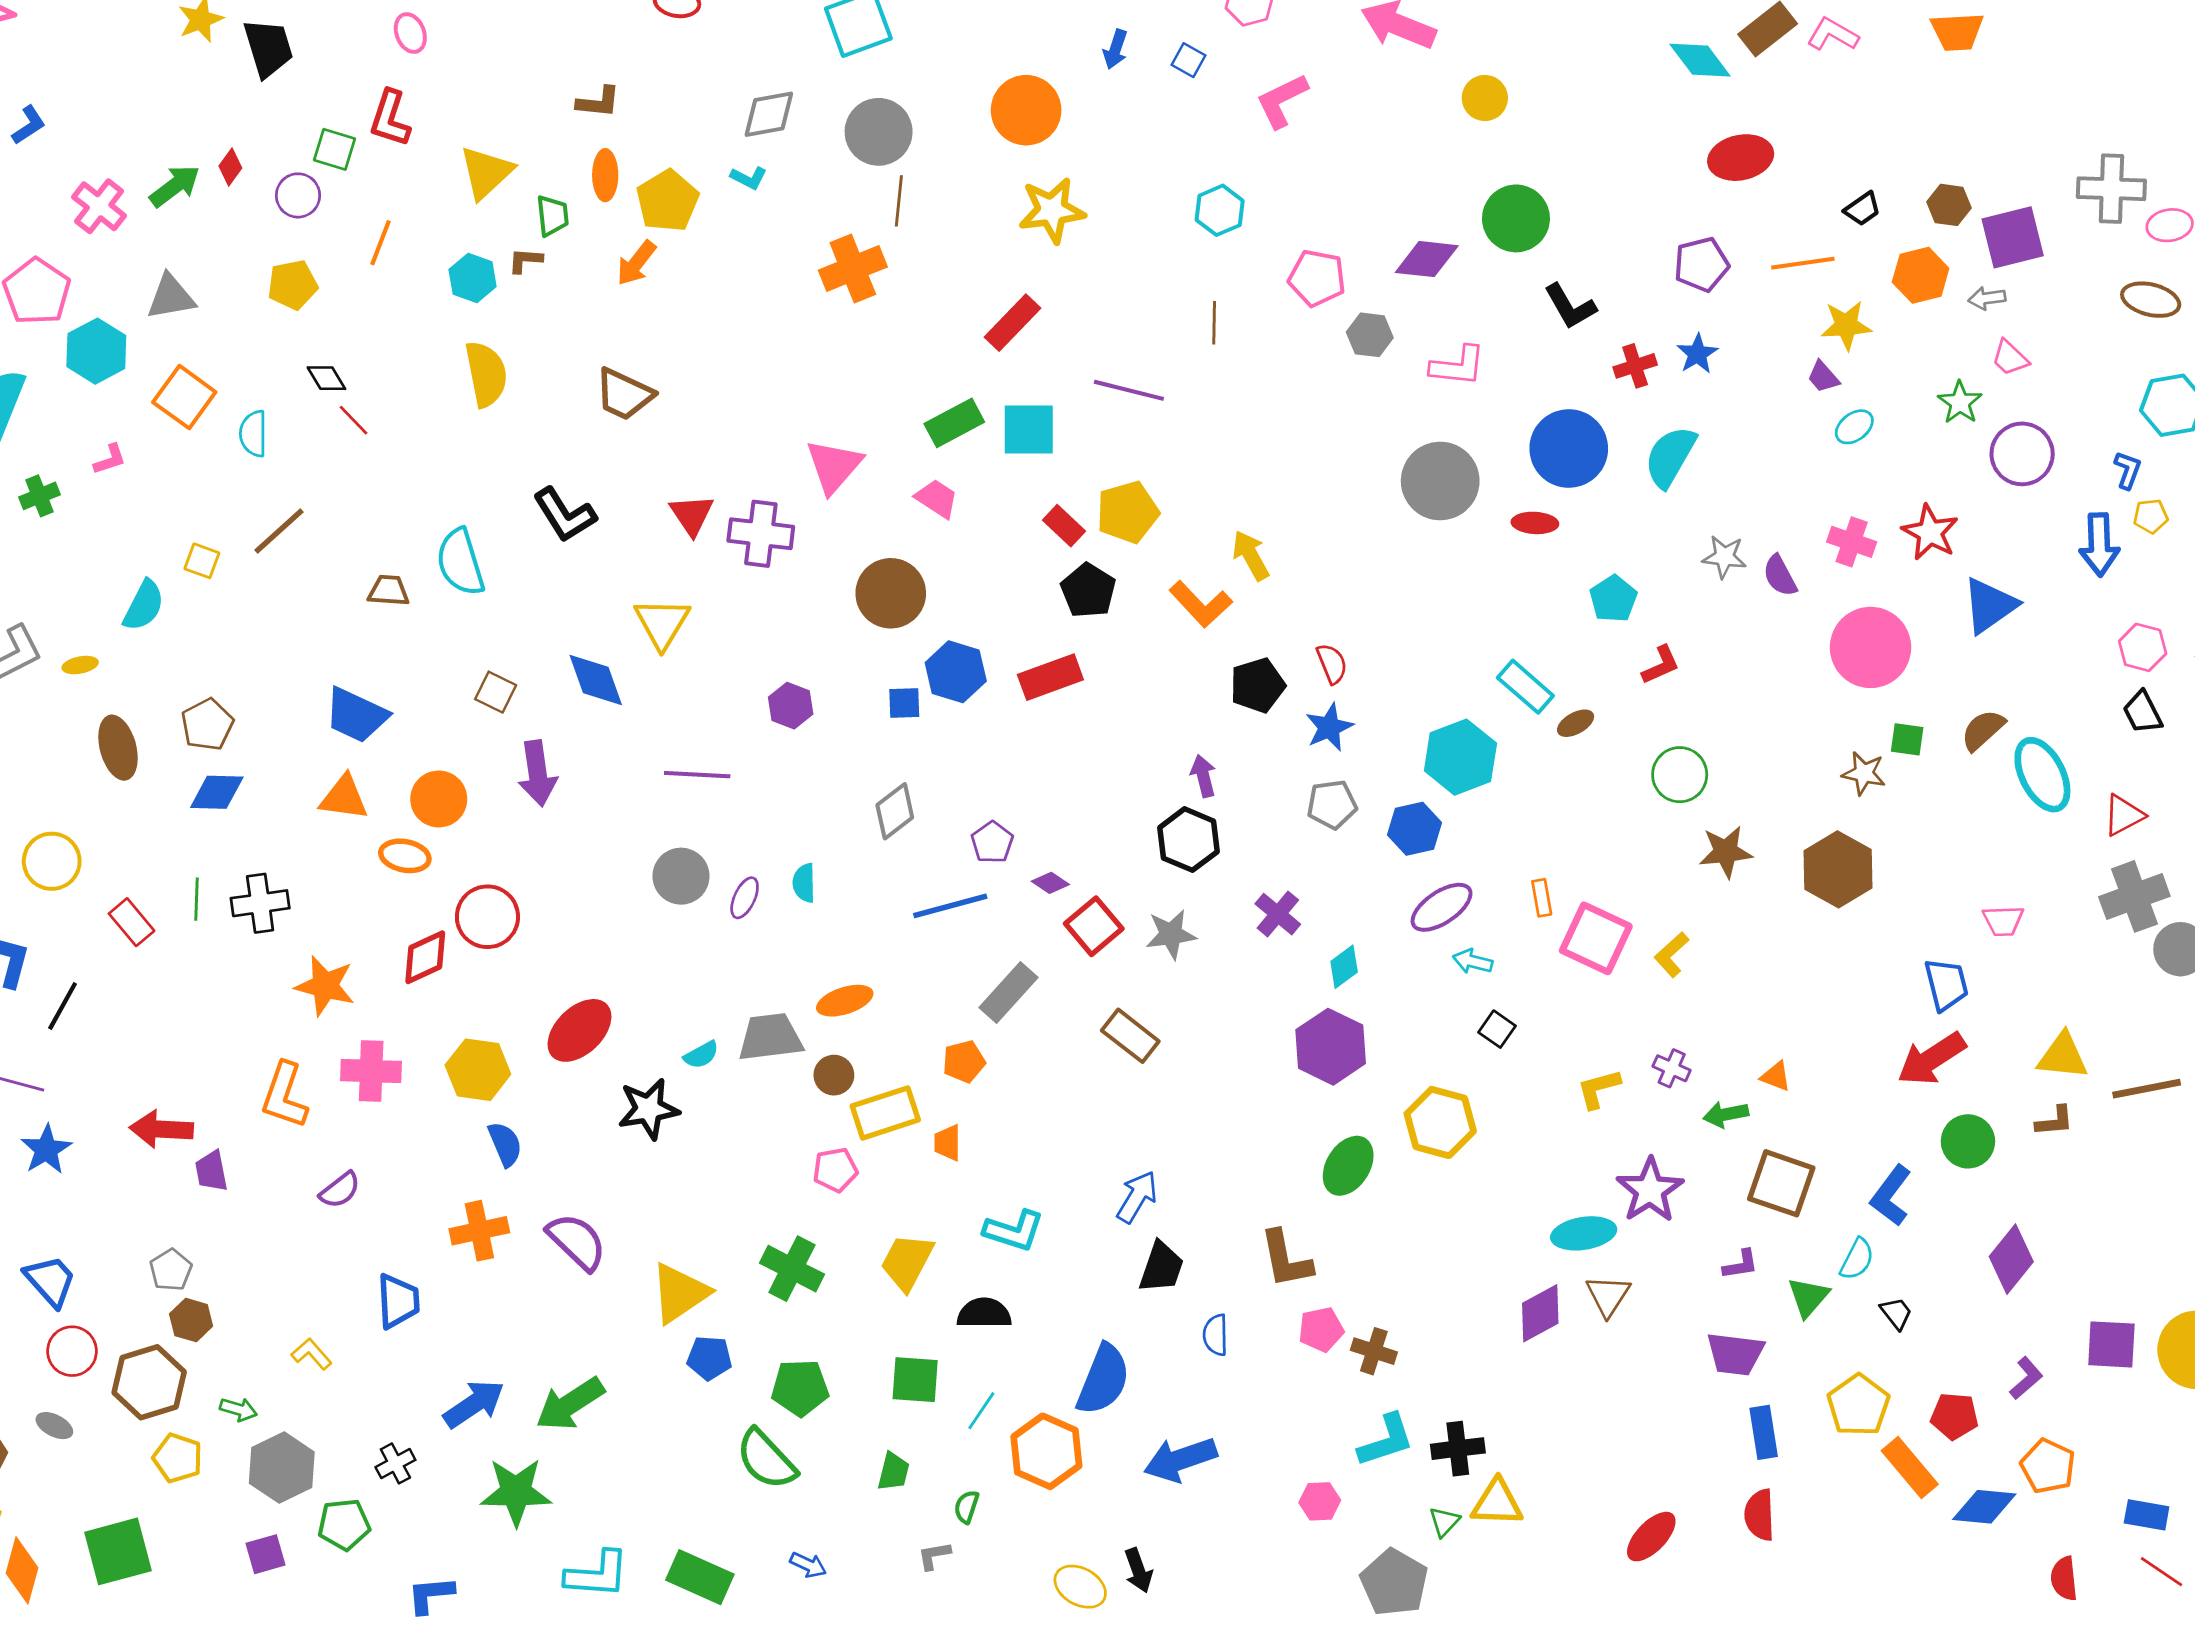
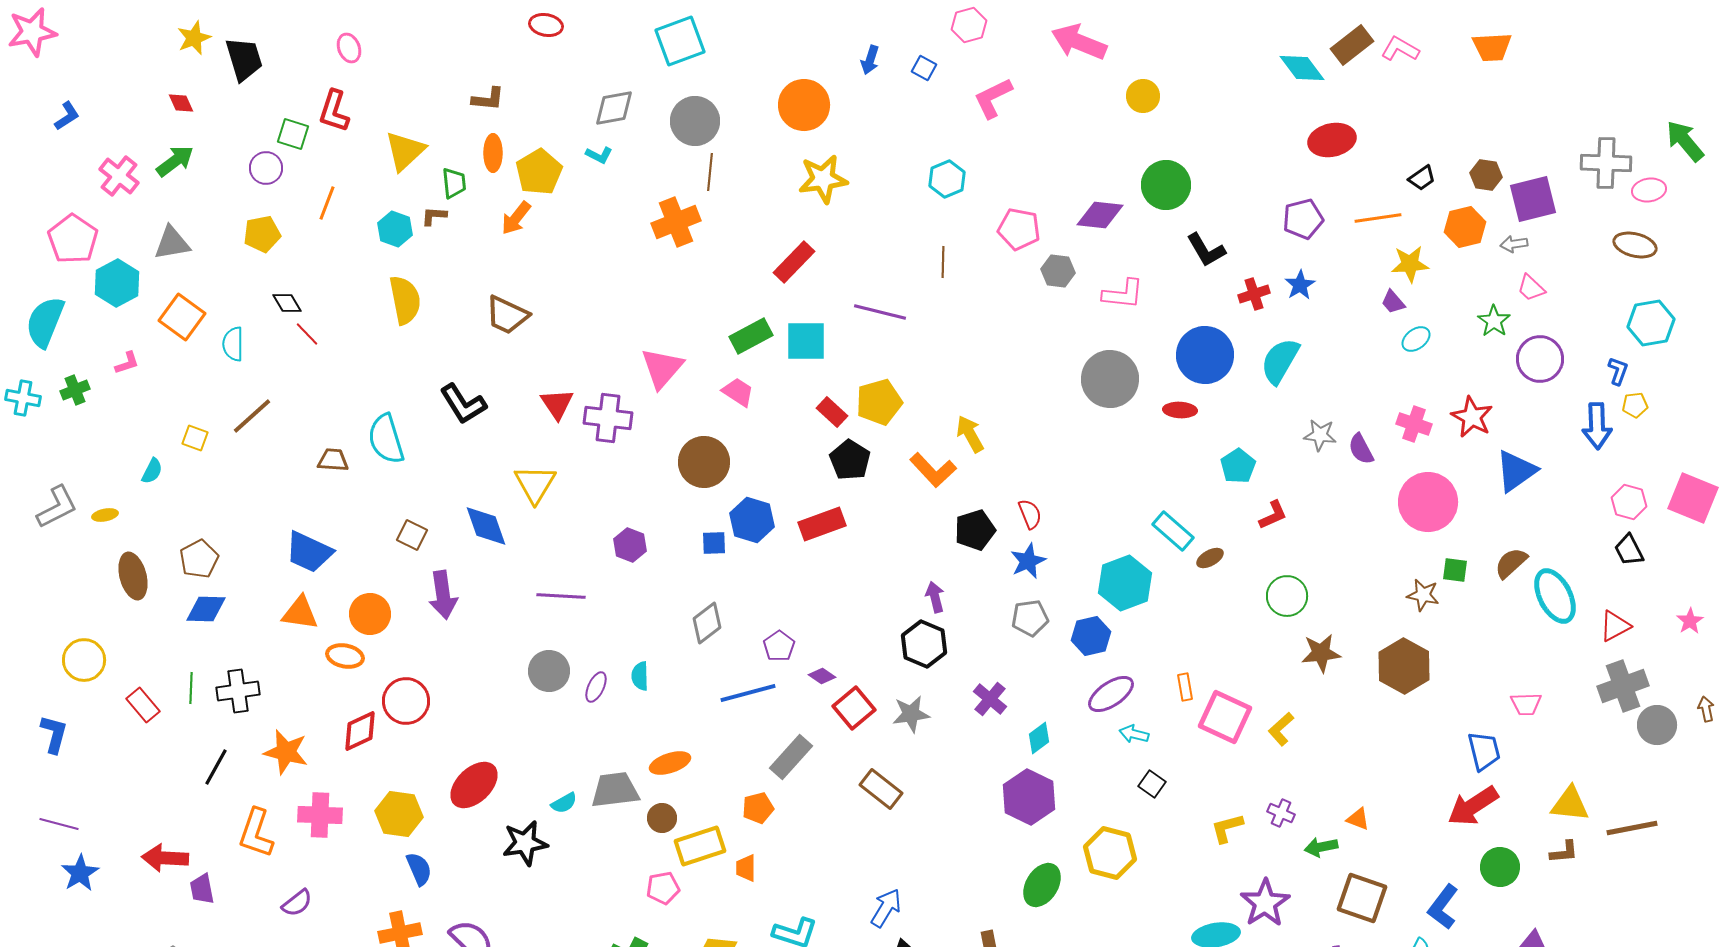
red diamond: (230, 167) -> (181, 103), moved, turned -60
cyan semicircle: (144, 605) -> (152, 471), size x0.7
black line: (63, 1006) -> (216, 767), moved

